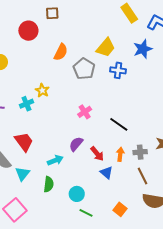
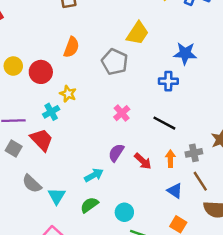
red circle: (28, 31) -> (41, 72), moved
blue star: (143, 49) -> (185, 53), moved, turned 30
orange semicircle: (61, 52) -> (71, 47), moved
blue cross: (118, 70) -> (168, 81), moved
red trapezoid: (24, 142) -> (42, 140), moved
blue triangle: (106, 173) -> (175, 191), moved
green semicircle: (49, 184) -> (89, 205), turned -126

